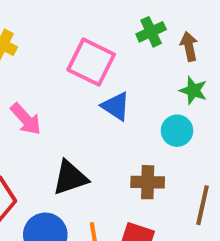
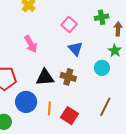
pink square: (91, 62) -> (69, 24), size x0.7
brown cross: (148, 182) -> (68, 77), moved

